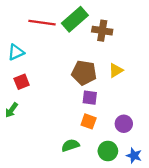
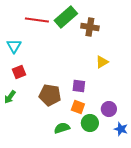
cyan triangle: (16, 52) -> (14, 46), turned -35
brown pentagon: (84, 73) -> (50, 95), moved
green circle: (108, 151) -> (90, 123), moved
blue star: (134, 156) -> (121, 129), moved

